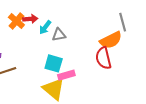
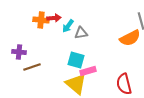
orange cross: (16, 21) -> (41, 20), turned -35
red semicircle: (103, 58) -> (124, 84), moved

